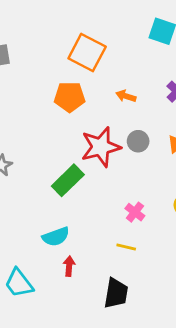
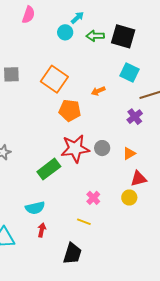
orange square: (87, 53) -> (54, 79), moved
orange arrow: (126, 96) -> (98, 91), moved, turned -48
orange pentagon: (70, 97) -> (70, 110), moved

